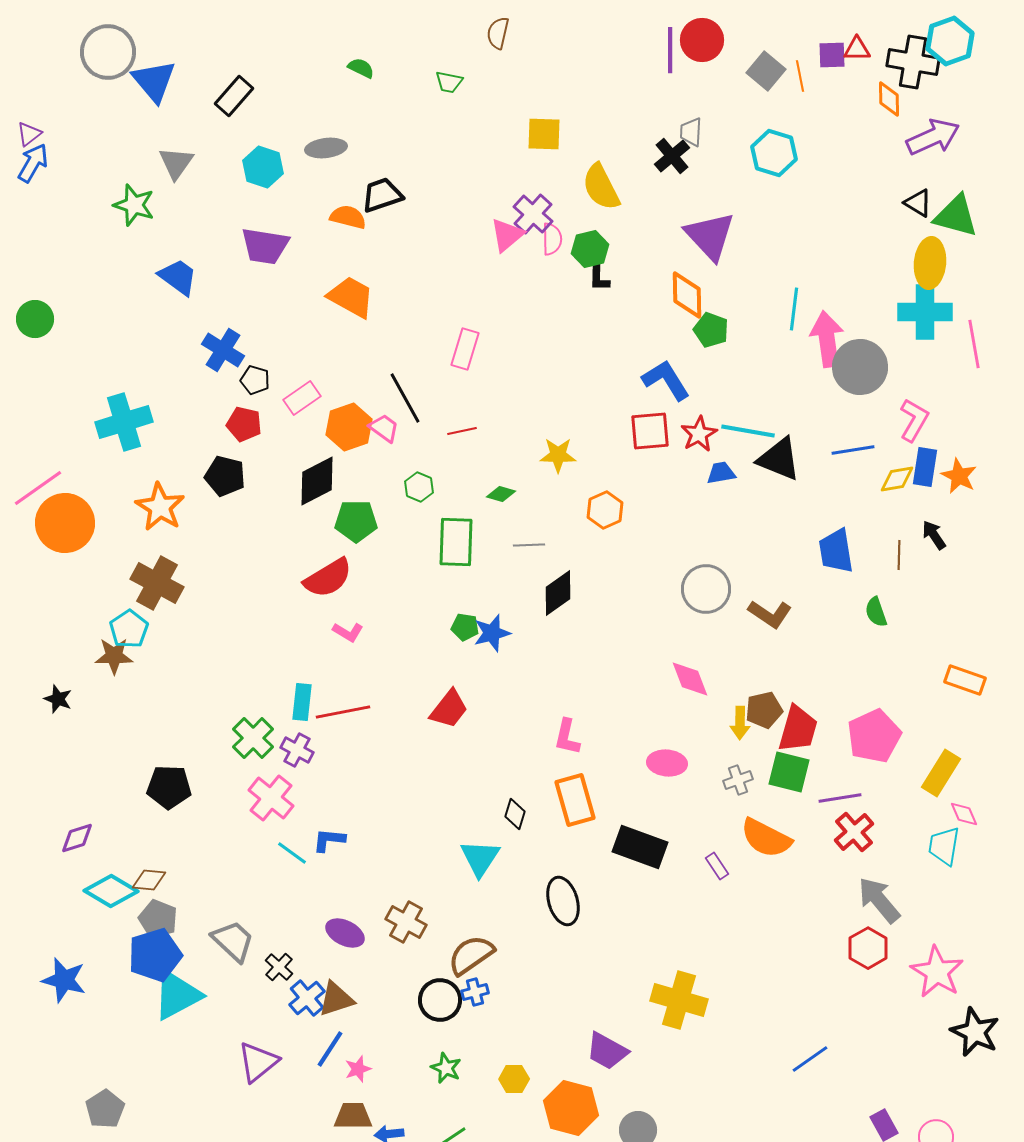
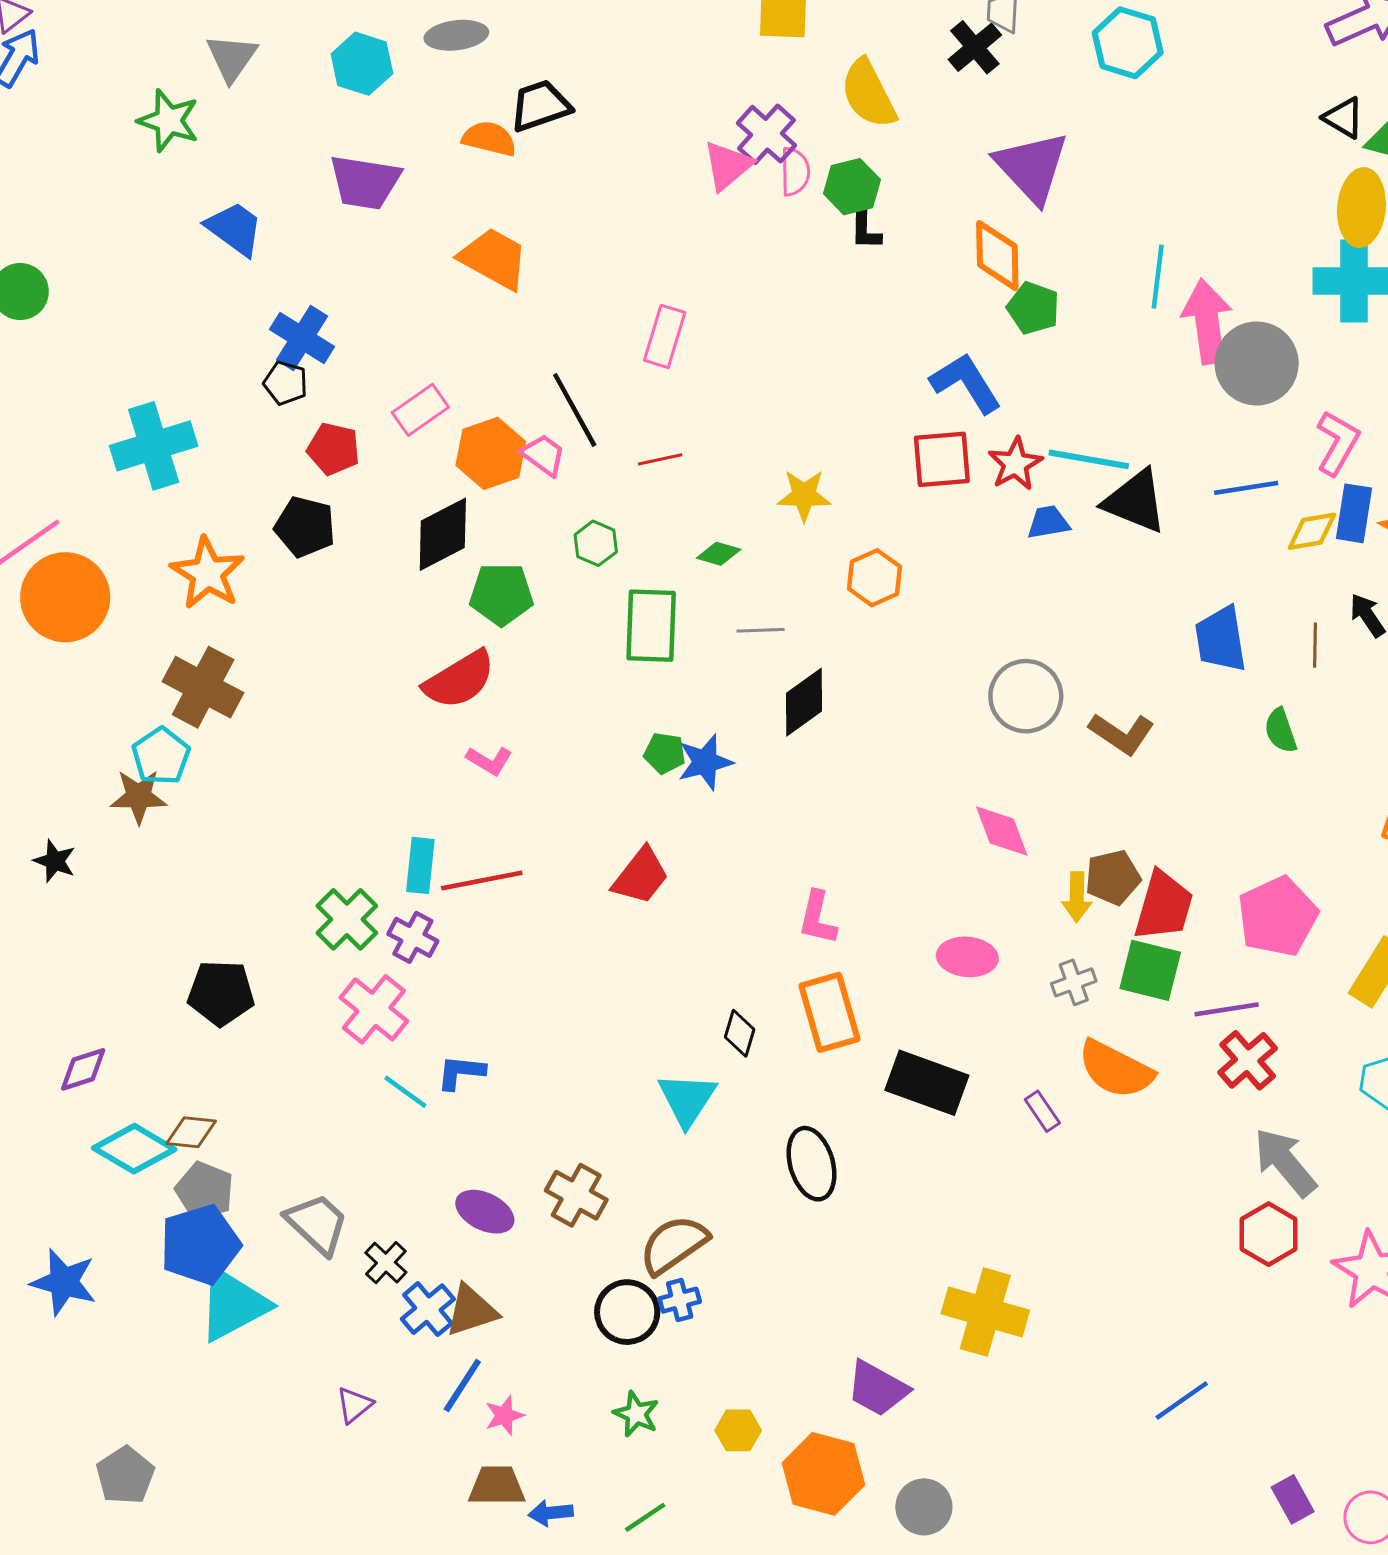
black pentagon: (255, 380) -> (285, 383), moved
purple triangle: (258, 1062) -> (354, 1405), size x0.6

